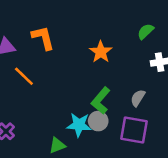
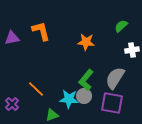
orange star: (101, 52) -> (86, 42), turned -30
orange line: (24, 76) -> (36, 89), moved
gray semicircle: (138, 98) -> (115, 78), size x1.6

